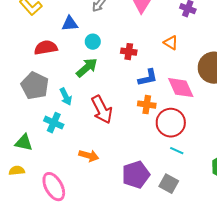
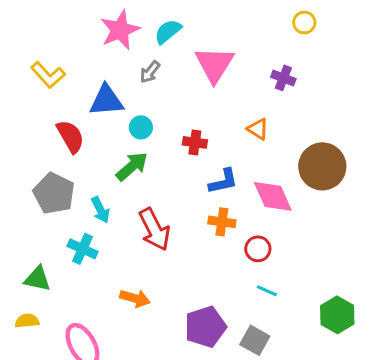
blue triangle: (70, 24) -> (106, 100), size x1.4
red semicircle: (46, 48) -> (70, 136), turned 70
red circle: (171, 123) -> (258, 249), size x0.6

